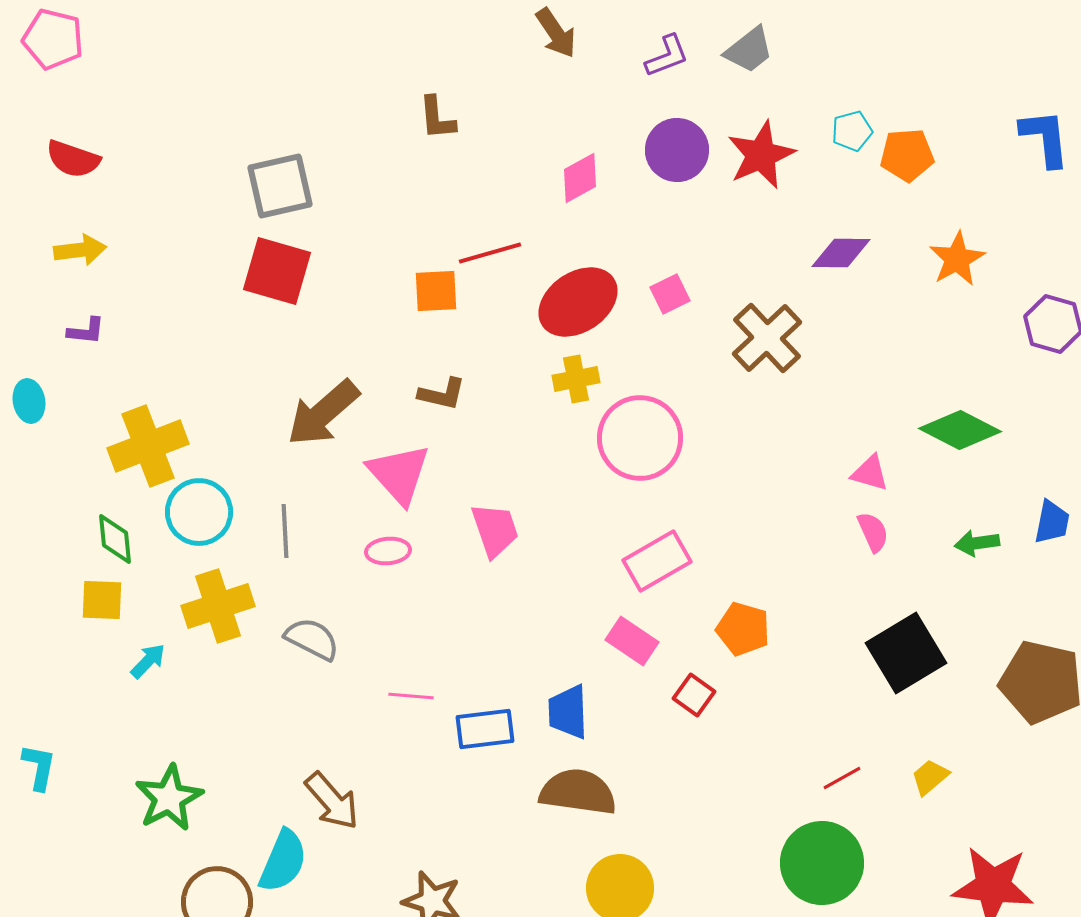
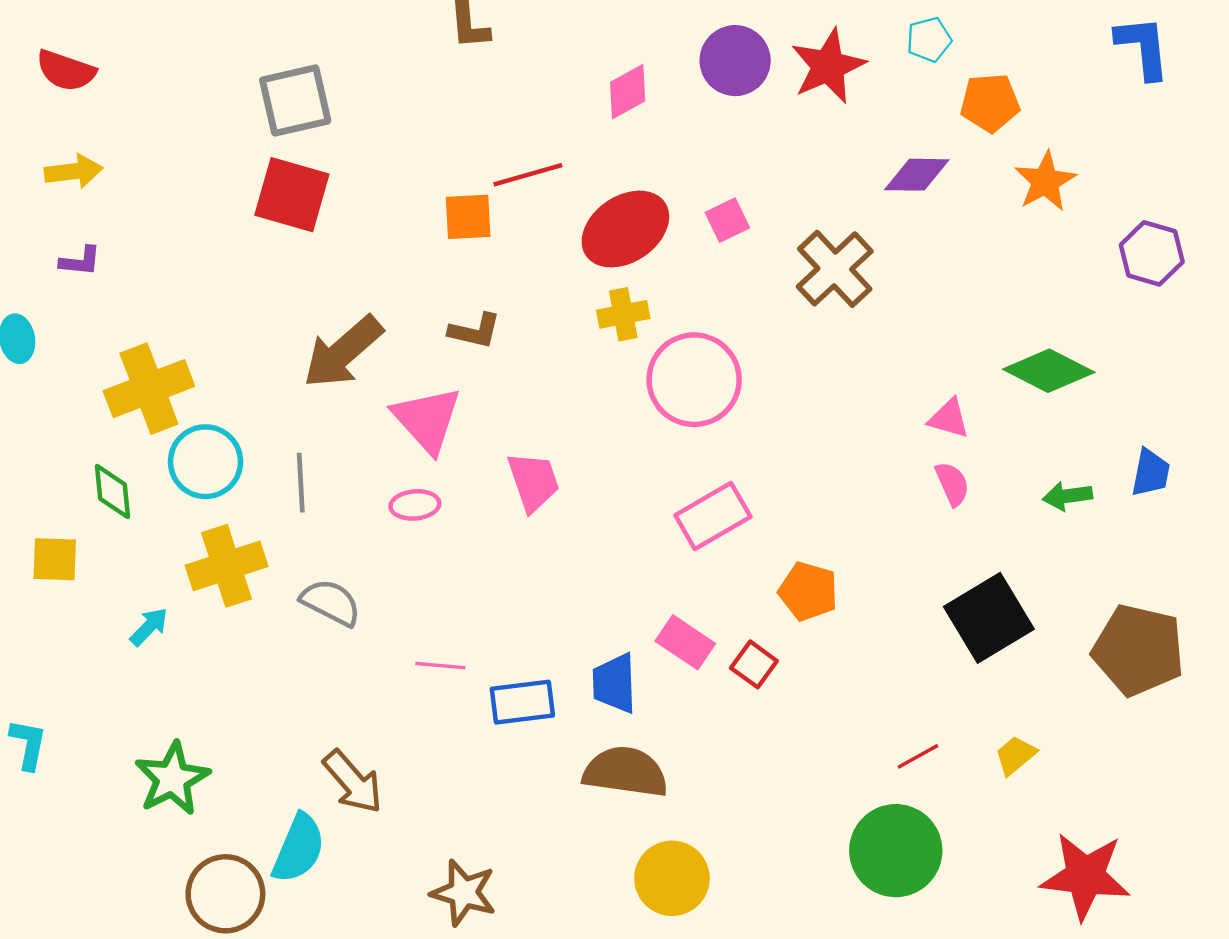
orange pentagon: (907, 155) -> (990, 103), moved
yellow square: (102, 600) -> (55, 559), moved
pink rectangle: (632, 641) -> (685, 642), moved

